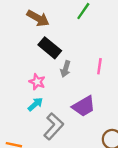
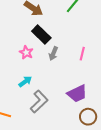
pink star: (37, 82) -> (26, 52), moved
purple trapezoid: (84, 106) -> (77, 94), moved

